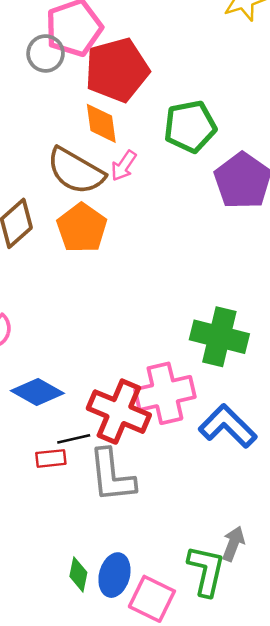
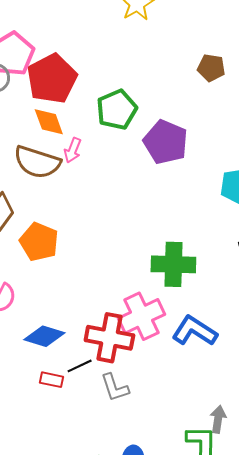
orange pentagon: (82, 228) -> (39, 242), moved
red rectangle: (51, 458) -> (52, 380), moved, turned 30
gray L-shape: (112, 476) -> (115, 388), size x0.7

